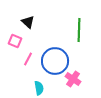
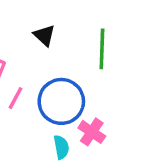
black triangle: (28, 22) -> (44, 35), moved
cyan semicircle: (39, 88) -> (61, 147), moved

